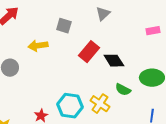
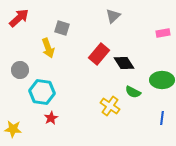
gray square: (64, 26) -> (62, 28), moved
yellow arrow: (38, 46) -> (48, 48), turned -102
cyan hexagon: (70, 106) -> (42, 92), moved

